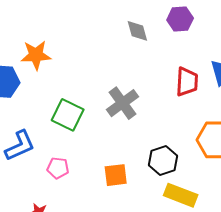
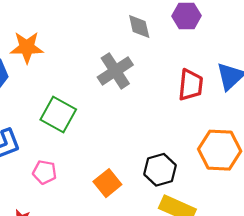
gray cross: (122, 103) -> (115, 71), moved
orange square: (116, 175) -> (107, 183), turned -35

